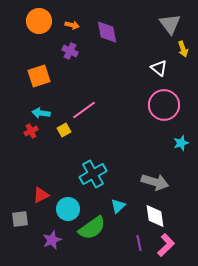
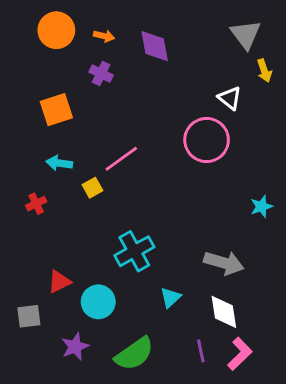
pink circle: (164, 105) -> (207, 140), moved
red cross: (31, 131) -> (36, 204), moved
green semicircle: (92, 228) -> (134, 354), moved

